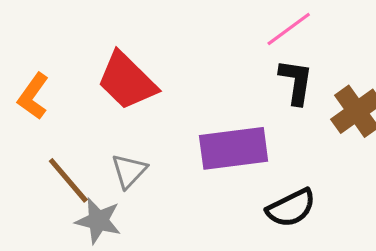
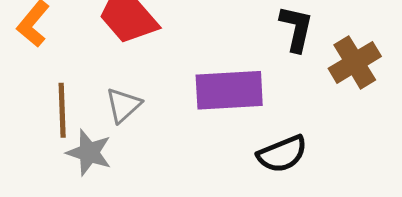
brown line: (68, 180) -> (62, 110), turned 34

